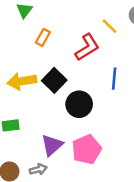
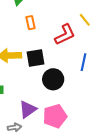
orange rectangle: (43, 37) -> (30, 23), turned -48
black square: (54, 80) -> (36, 58), turned 30

